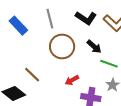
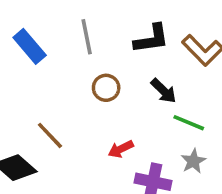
black L-shape: (86, 18) -> (151, 39), turned -45
brown circle: (62, 46) -> (106, 88), size x0.6

